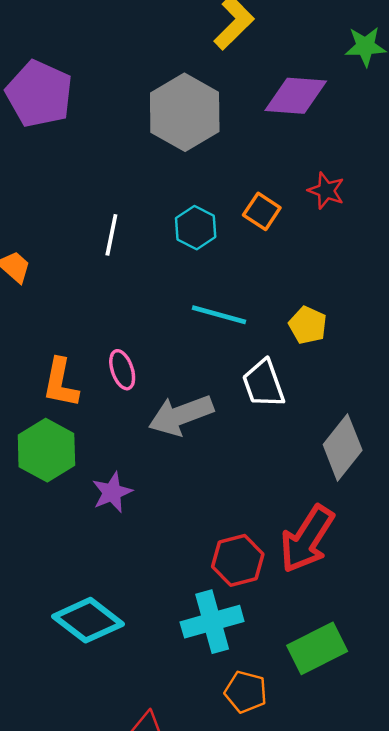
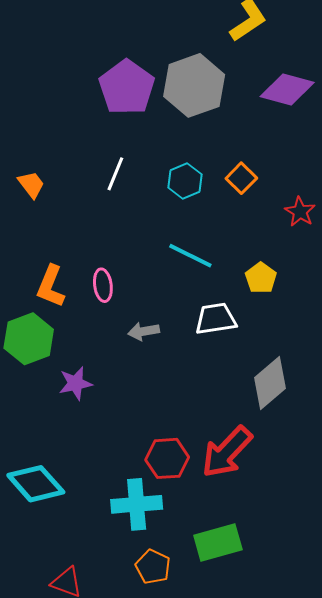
purple pentagon: (39, 94) -> (127, 87), moved
red star: (326, 191) -> (300, 212), moved
white trapezoid: (263, 384) -> (216, 319), turned 90
gray arrow: (181, 415) -> (144, 331), size x0.6

